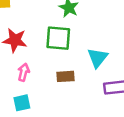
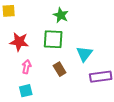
brown rectangle: (66, 76) -> (60, 69), turned 64

